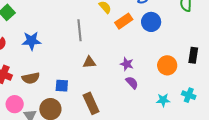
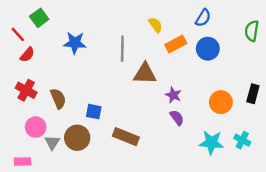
blue star: (31, 41) -> (75, 43), moved
brown triangle: (89, 62) -> (145, 74), moved, size x1.5
brown semicircle: (31, 78) -> (58, 99), turned -108
cyan star: (163, 100) -> (211, 142), size x1.5
brown rectangle: (91, 103) -> (126, 137), turned -50

